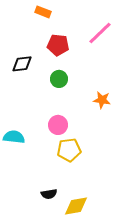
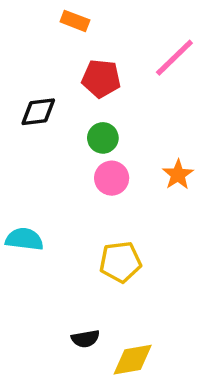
orange star: (102, 100) -> (178, 175), turned 30
pink circle: (58, 125) -> (112, 178), moved

